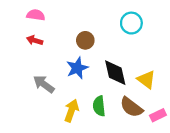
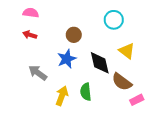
yellow triangle: (146, 80) -> (127, 51), moved
brown semicircle: (131, 107) -> (122, 82), moved

